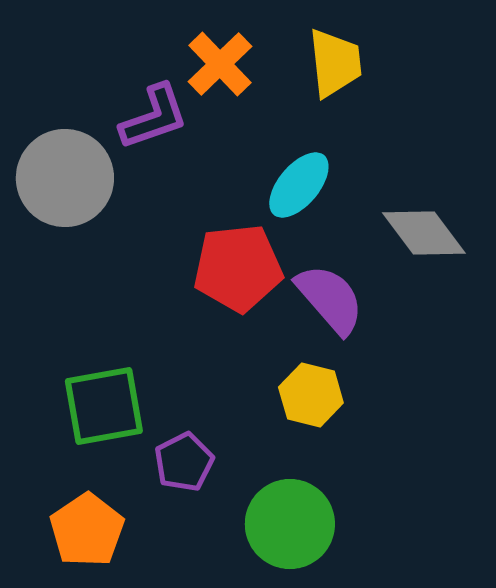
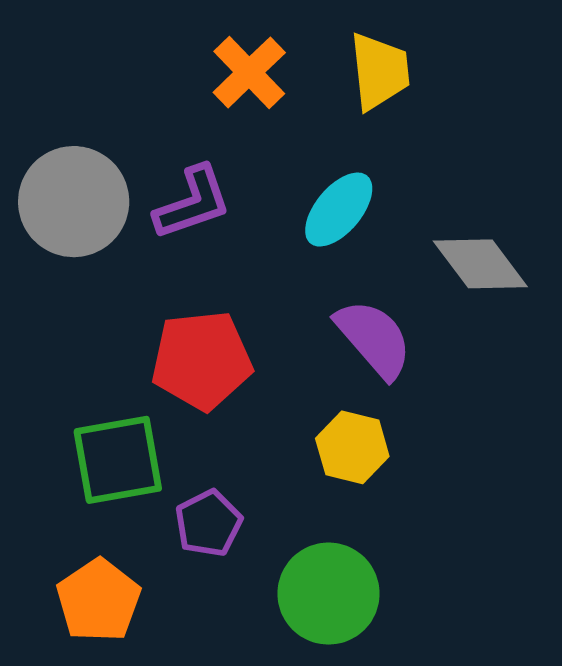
purple L-shape: (154, 117) -> (193, 203), moved
red pentagon: (238, 268) -> (202, 360), moved

